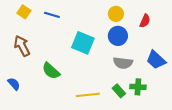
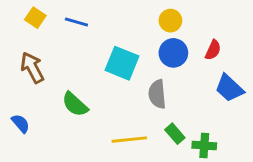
red semicircle: (145, 21) -> (213, 50), moved
gray semicircle: (123, 63) -> (157, 94), moved, turned 78
green cross: (138, 87) -> (204, 145), moved

